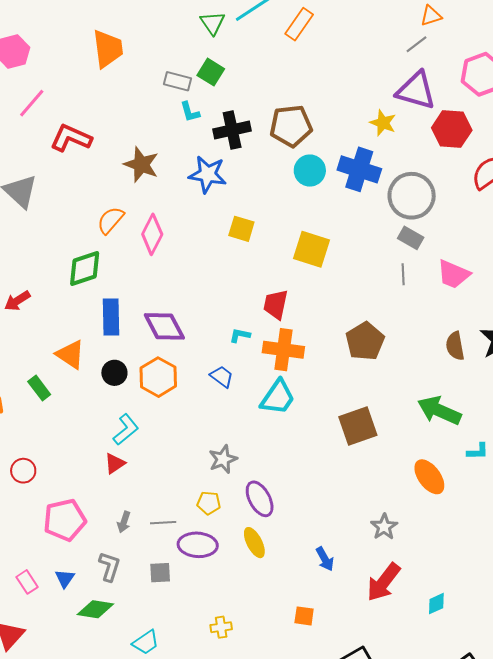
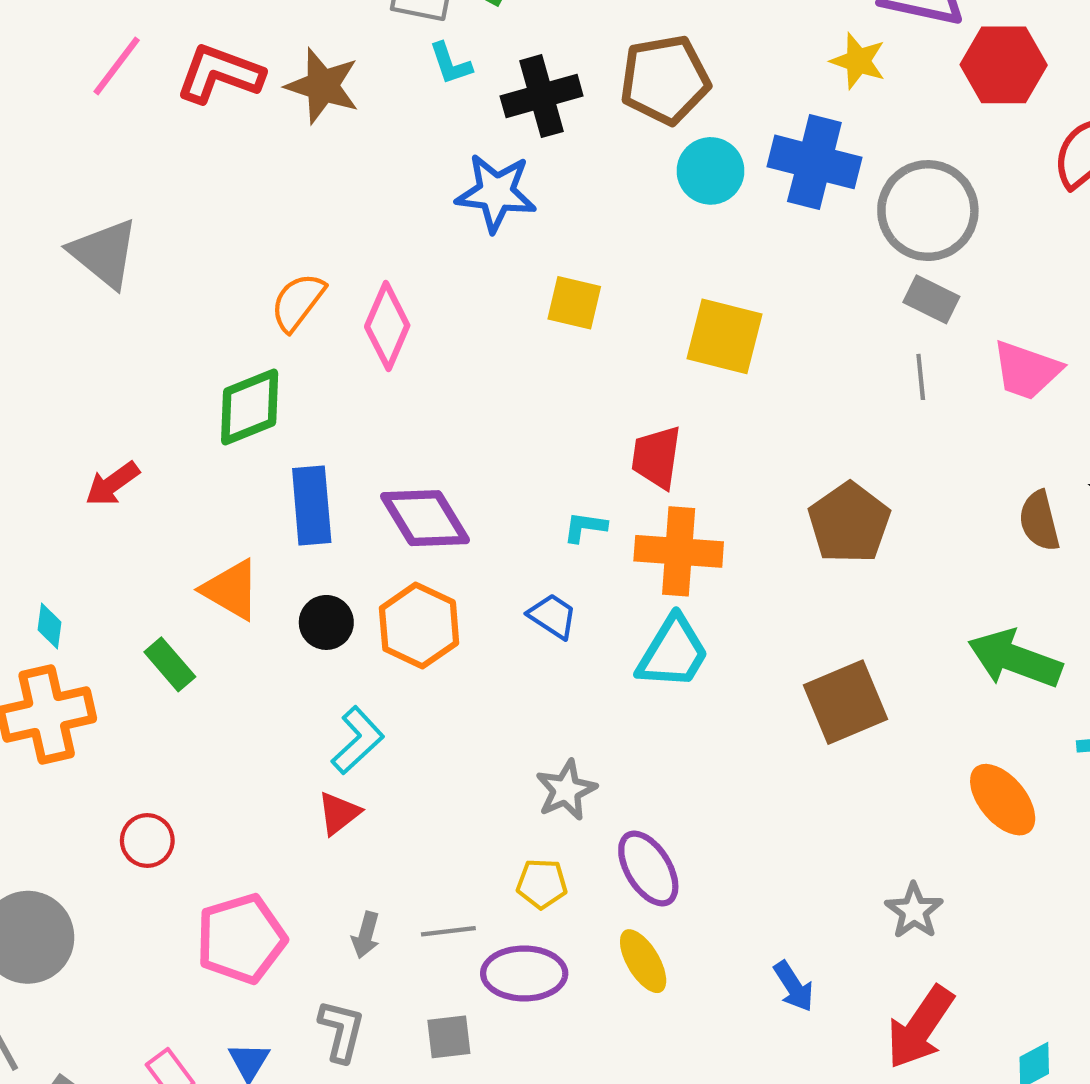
red L-shape: (71, 138) -> (220, 74), moved
brown star: (141, 165) -> (322, 86), moved

